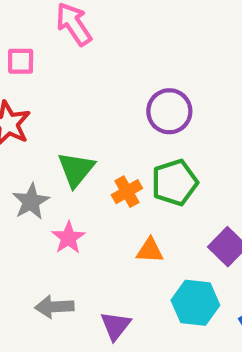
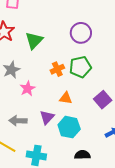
green triangle: (76, 169) -> (34, 40), moved
cyan hexagon: (195, 303) -> (69, 127), moved
purple triangle: (115, 326) -> (47, 117), moved

